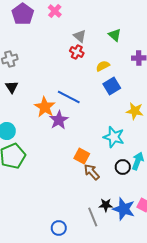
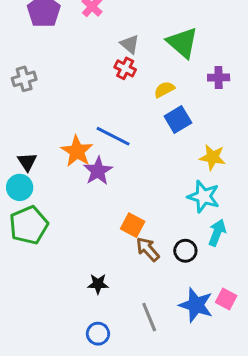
green triangle: (115, 35) -> (182, 43), size x1.6
black triangle: (12, 87) -> (27, 162), moved
cyan star: (114, 137) -> (204, 196), moved
black circle: (123, 167) -> (185, 251), moved
black star: (106, 205) -> (98, 284), moved

